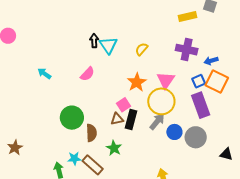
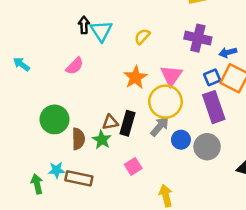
pink square: (123, 105) -> (133, 166), moved
green star: (114, 148) -> (102, 140), moved
brown rectangle: (93, 165) -> (79, 178), turned -30

